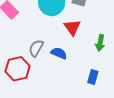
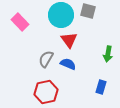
red triangle: (72, 27) -> (69, 40), moved
red hexagon: (18, 69) -> (46, 92), moved

